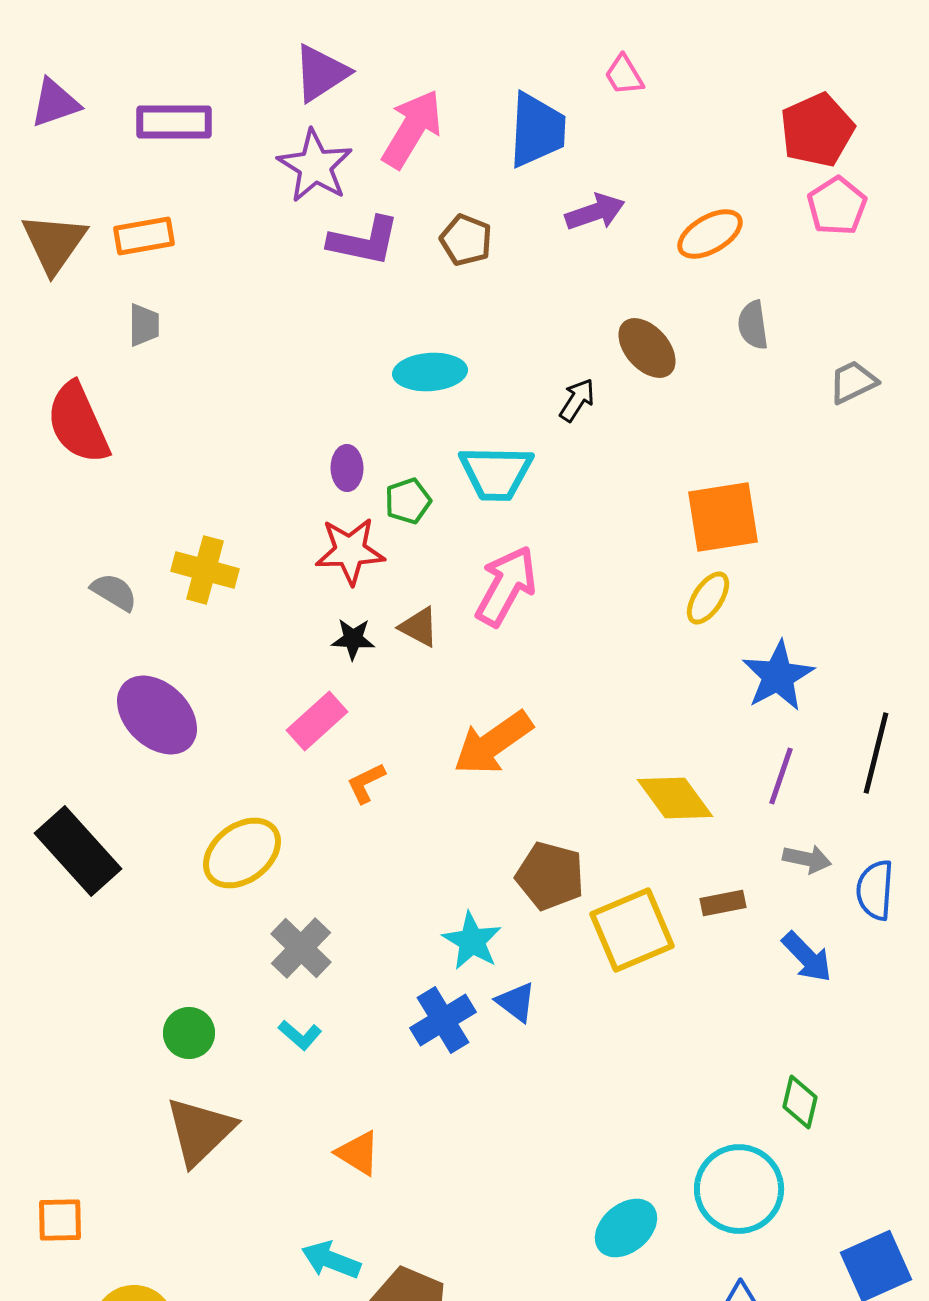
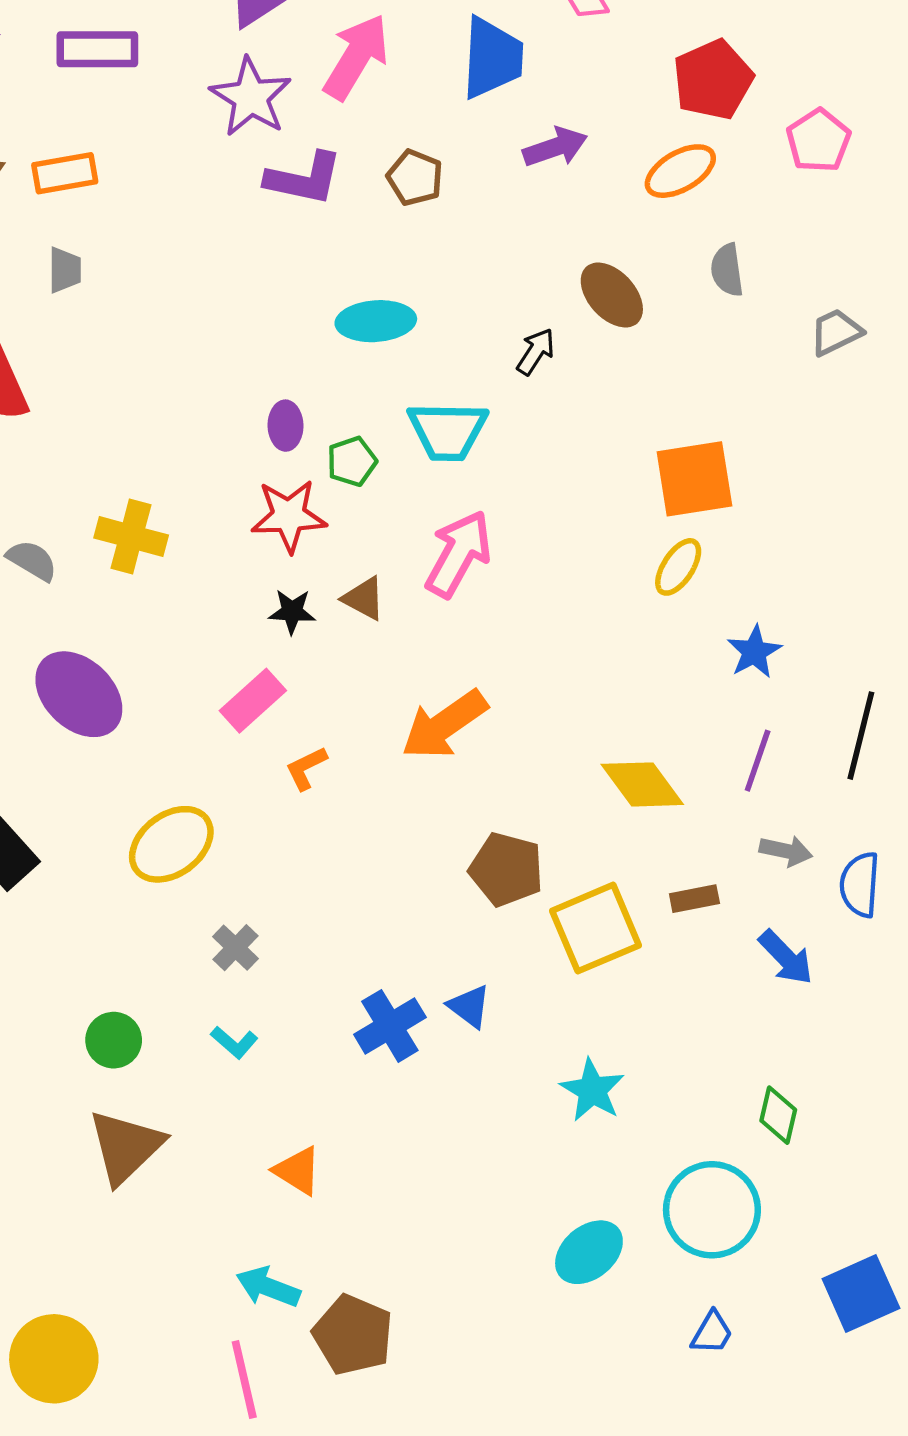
red pentagon: (817, 130) -> (713, 80), moved
blue star: (778, 676) -> (754, 652), size x0.7
cyan star: (472, 941) -> (592, 1090), moved
gray cross: (301, 948) -> (235, 948), size x0.7

